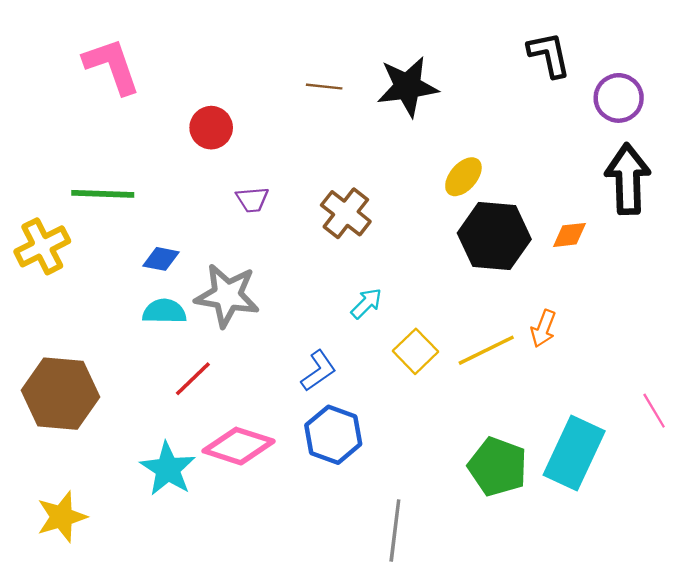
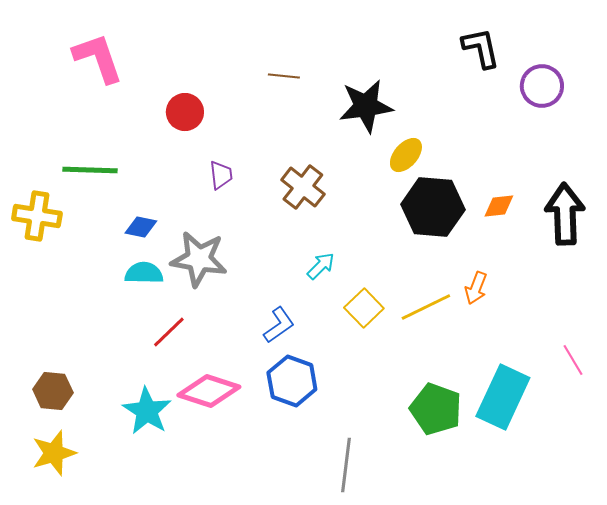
black star: (407, 87) -> (366, 106), moved
black arrow: (628, 179) -> (565, 214), moved
purple trapezoid: (252, 200) -> (221, 175), turned -92
yellow cross: (42, 246) -> (37, 216), turned 36
brown hexagon: (60, 394) -> (53, 391), moved, size x0.6

